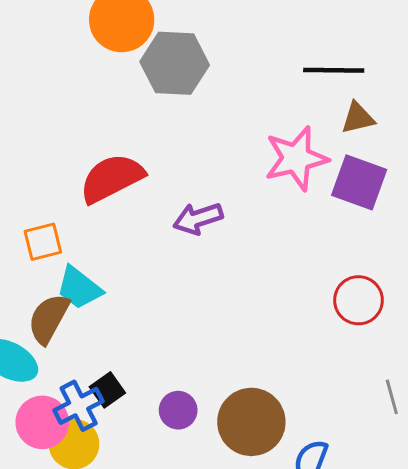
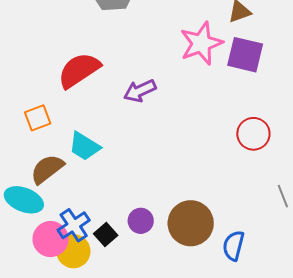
cyan trapezoid: (79, 288) -> (84, 146), moved
brown semicircle: (49, 319) -> (47, 169), turned 30
black square: (107, 390) -> (106, 235), moved

